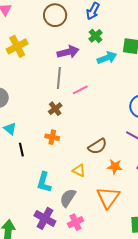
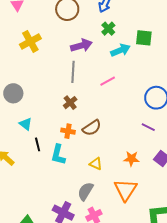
pink line: (80, 90) -> (108, 81), moved
brown semicircle: (97, 146) -> (92, 128), moved
cyan L-shape: (44, 182) -> (58, 155), moved

